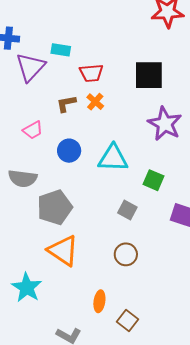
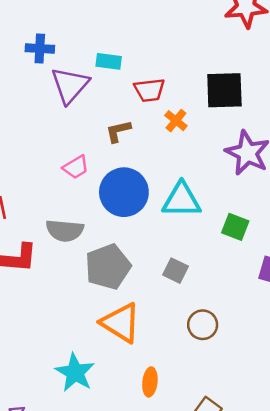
orange cross: (95, 102) -> (176, 121), moved
blue circle: (69, 151) -> (124, 192), size x1.6
gray square: (127, 210) -> (175, 271), moved
orange ellipse: (99, 301) -> (150, 382), moved

